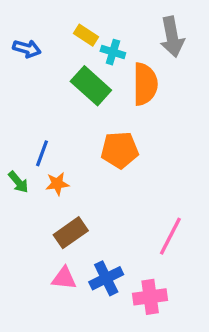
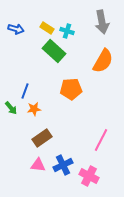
yellow rectangle: (86, 35) -> (47, 28), moved
orange semicircle: (145, 84) -> (103, 61), moved, turned 30
pink cross: (150, 297) -> (89, 176), turned 36

